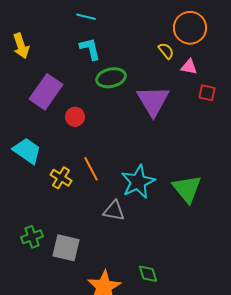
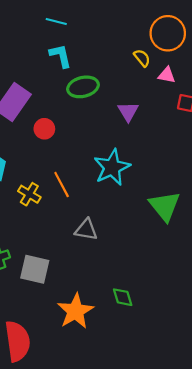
purple triangle: (153, 101) -> (128, 112), size x0.6
cyan star: (138, 182) -> (112, 167), moved

